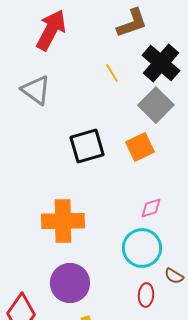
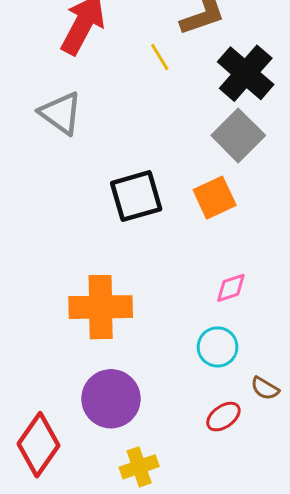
yellow line: (112, 73) -> (160, 57), moved
cyan circle: (142, 248) -> (218, 347), size x0.7
red ellipse: (146, 295) -> (223, 417), turned 50

